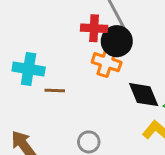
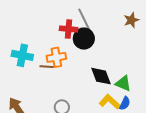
orange cross: (107, 62) -> (56, 57), moved, turned -30
brown line: (55, 90) -> (47, 67), moved

